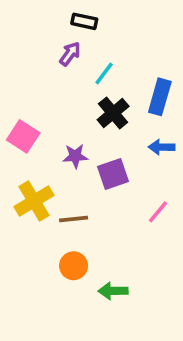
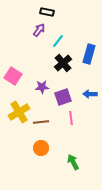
blue arrow: (162, 147) -> (90, 94), moved
pink line: (158, 212) -> (71, 118), moved, turned -48
green arrow: (113, 291) -> (73, 162), moved, turned 63

